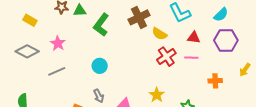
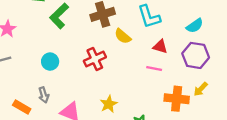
red cross: (166, 57) -> (95, 59), moved
yellow arrow: (245, 70) -> (201, 89), moved
orange cross: (215, 81) -> (177, 99), size x1.5

